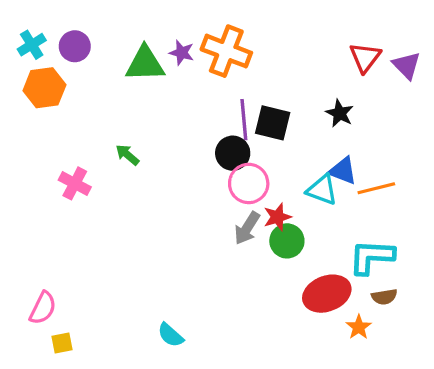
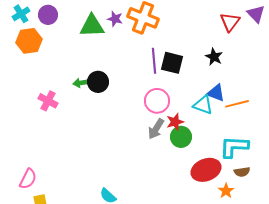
purple triangle: (407, 65) -> (256, 14), moved
black circle: (233, 153) -> (98, 82), moved
green arrow: (127, 155) -> (81, 83), turned -49

